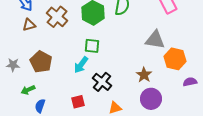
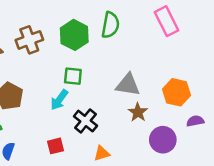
brown cross: (57, 17) -> (29, 40), turned 30
gray triangle: (155, 40) -> (128, 85), moved
purple circle: (151, 99) -> (163, 140), moved

